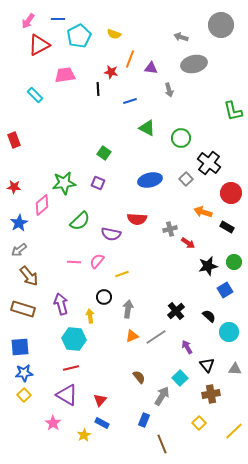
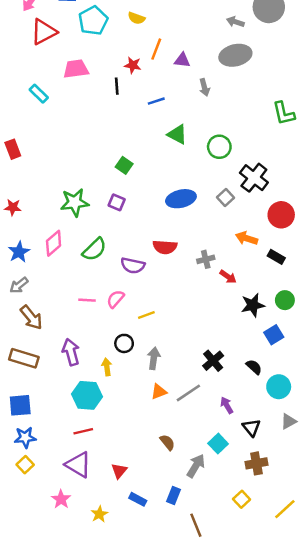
gray arrow: (181, 37) -> (235, 22), moved
pink diamond: (42, 205) -> (54, 243), moved
gray triangle: (235, 369) -> (289, 421), moved, turned -32
blue rectangle: (102, 423) -> (138, 499), moved

